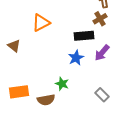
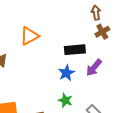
brown cross: (100, 19) -> (102, 32), moved
green star: (62, 84) -> (65, 100), moved

